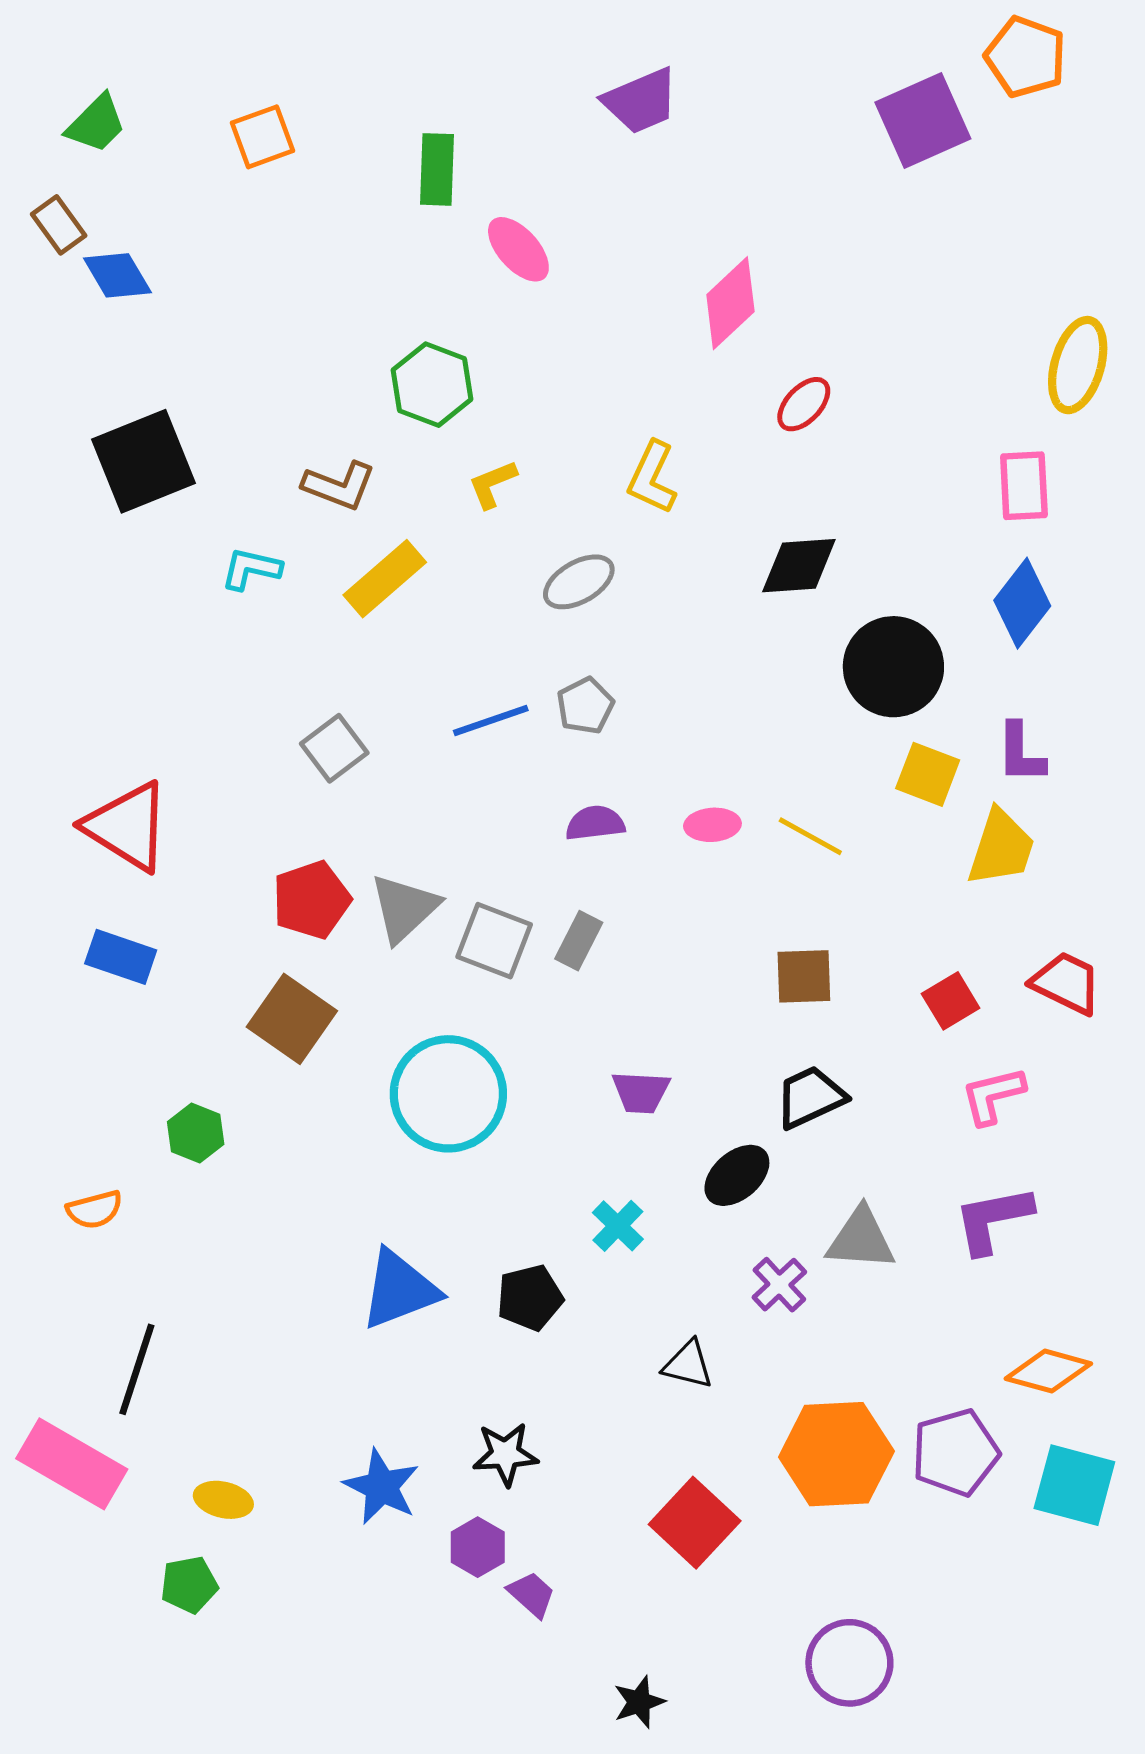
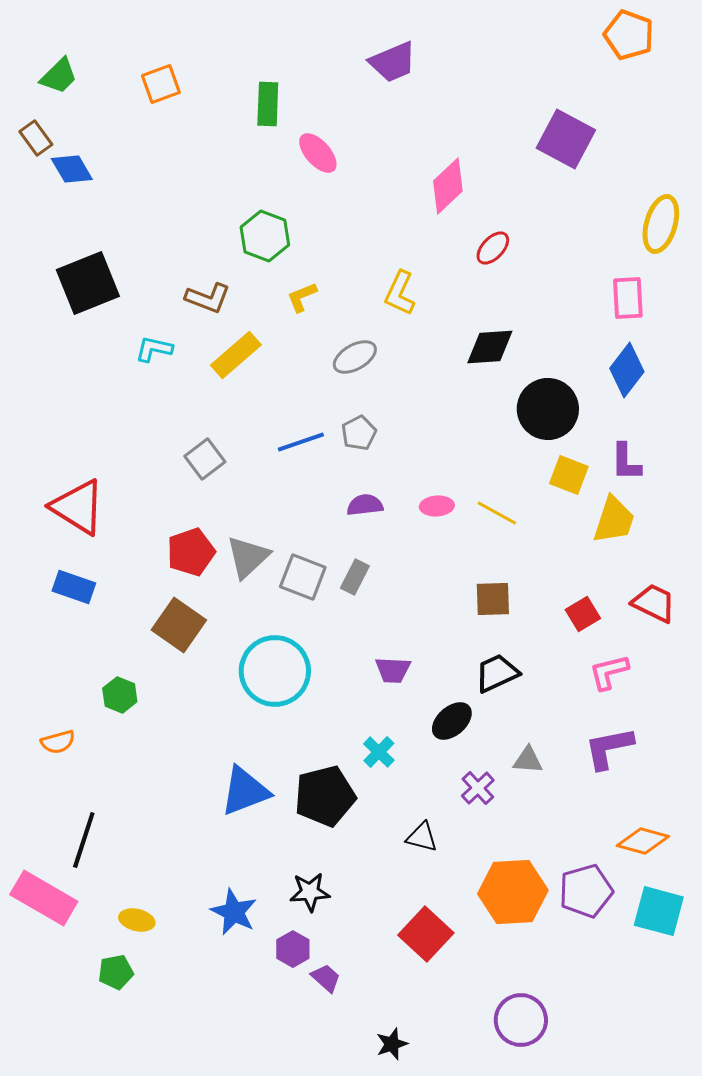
purple square: (923, 120) -> (566, 139), moved, turned -38
gray triangle: (861, 1239) -> (528, 760), size x0.7
black pentagon: (530, 1298) -> (325, 796), size x1.5

